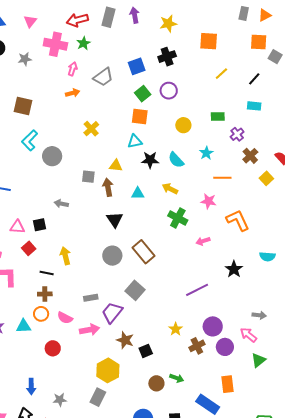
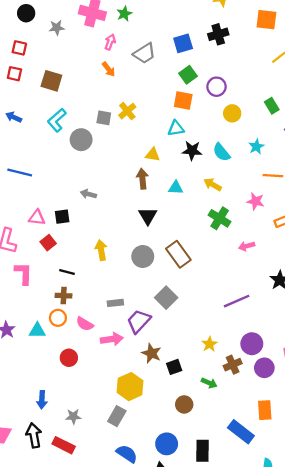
purple circle: (169, 91) -> (217, 87), moved
orange arrow: (73, 93) -> (109, 69), turned 64
green rectangle: (218, 117) -> (272, 106), turned 56
gray square: (88, 177) -> (104, 118), moved
yellow arrow: (65, 256) -> (101, 250), moved
green arrow: (177, 378) -> (209, 383), moved

